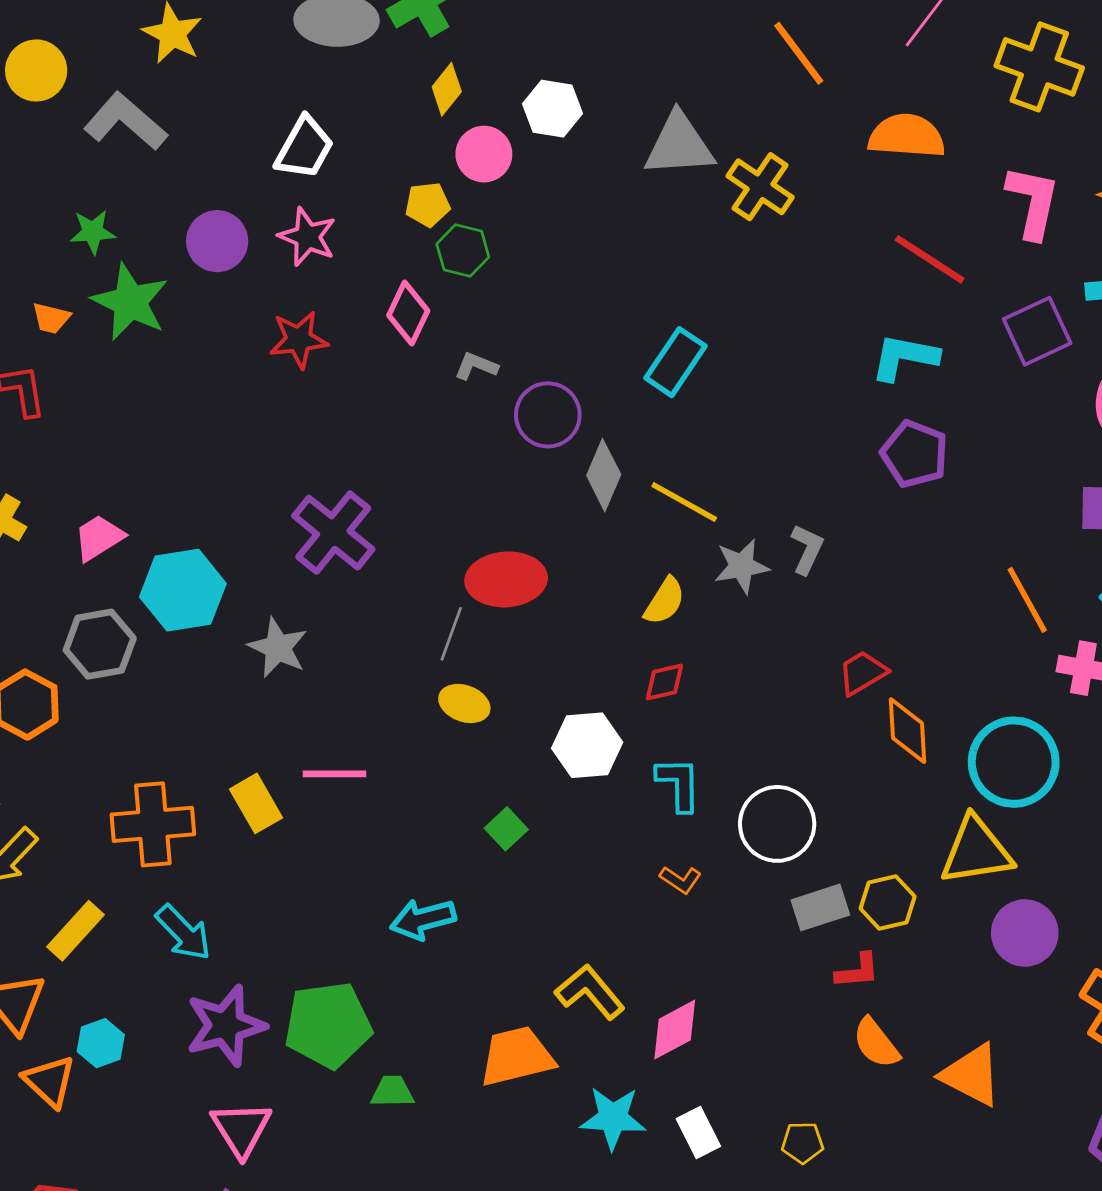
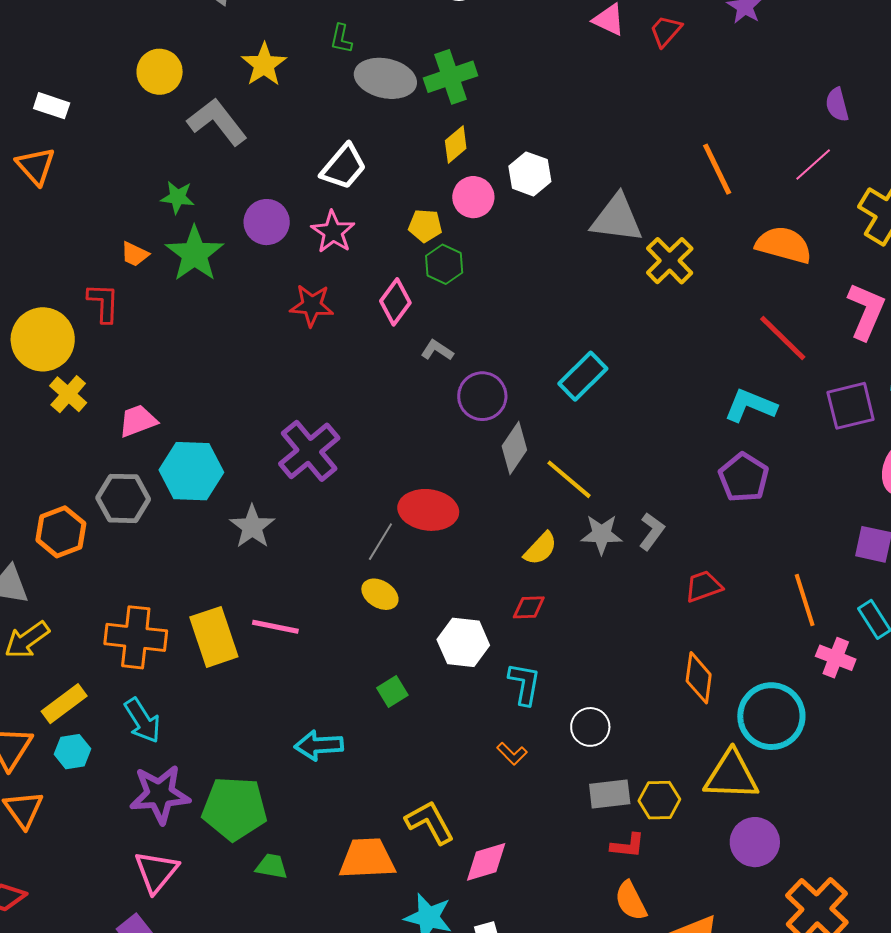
red trapezoid: (862, 673) -> (703, 586), moved
yellow rectangle: (256, 803) -> (214, 637), size x1.4
white circle: (777, 824) -> (590, 727), size x0.7
cyan hexagon: (101, 1043) -> (72, 752), moved

